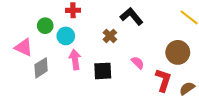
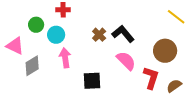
black L-shape: (132, 16) -> (123, 34), moved
pink semicircle: (138, 63) -> (126, 61), size x1.5
black square: (103, 71) -> (92, 81), moved

